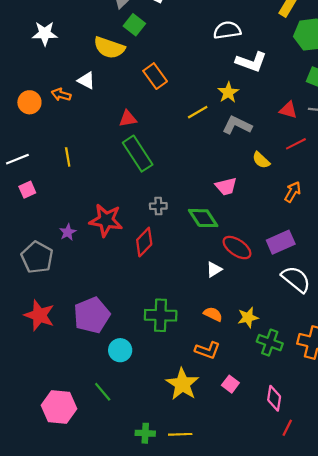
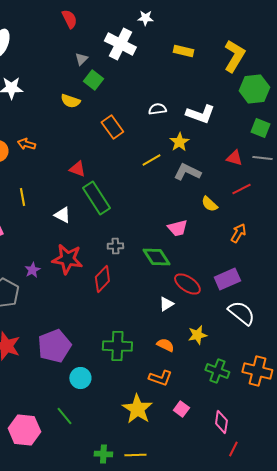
white semicircle: (227, 30) -> (157, 109), moved, size x0.7
yellow semicircle: (109, 48) -> (70, 101), size x0.7
white triangle: (86, 80) -> (62, 215), moved
red triangle: (128, 119) -> (77, 169), moved, turned 30
yellow line: (68, 157) -> (22, 197), moved
yellow star: (248, 317) -> (197, 335), moved

